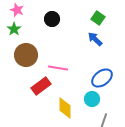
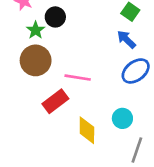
black circle: (52, 19) -> (55, 17), moved
green star: (14, 29) -> (36, 30), moved
blue ellipse: (102, 78) -> (136, 71), moved

